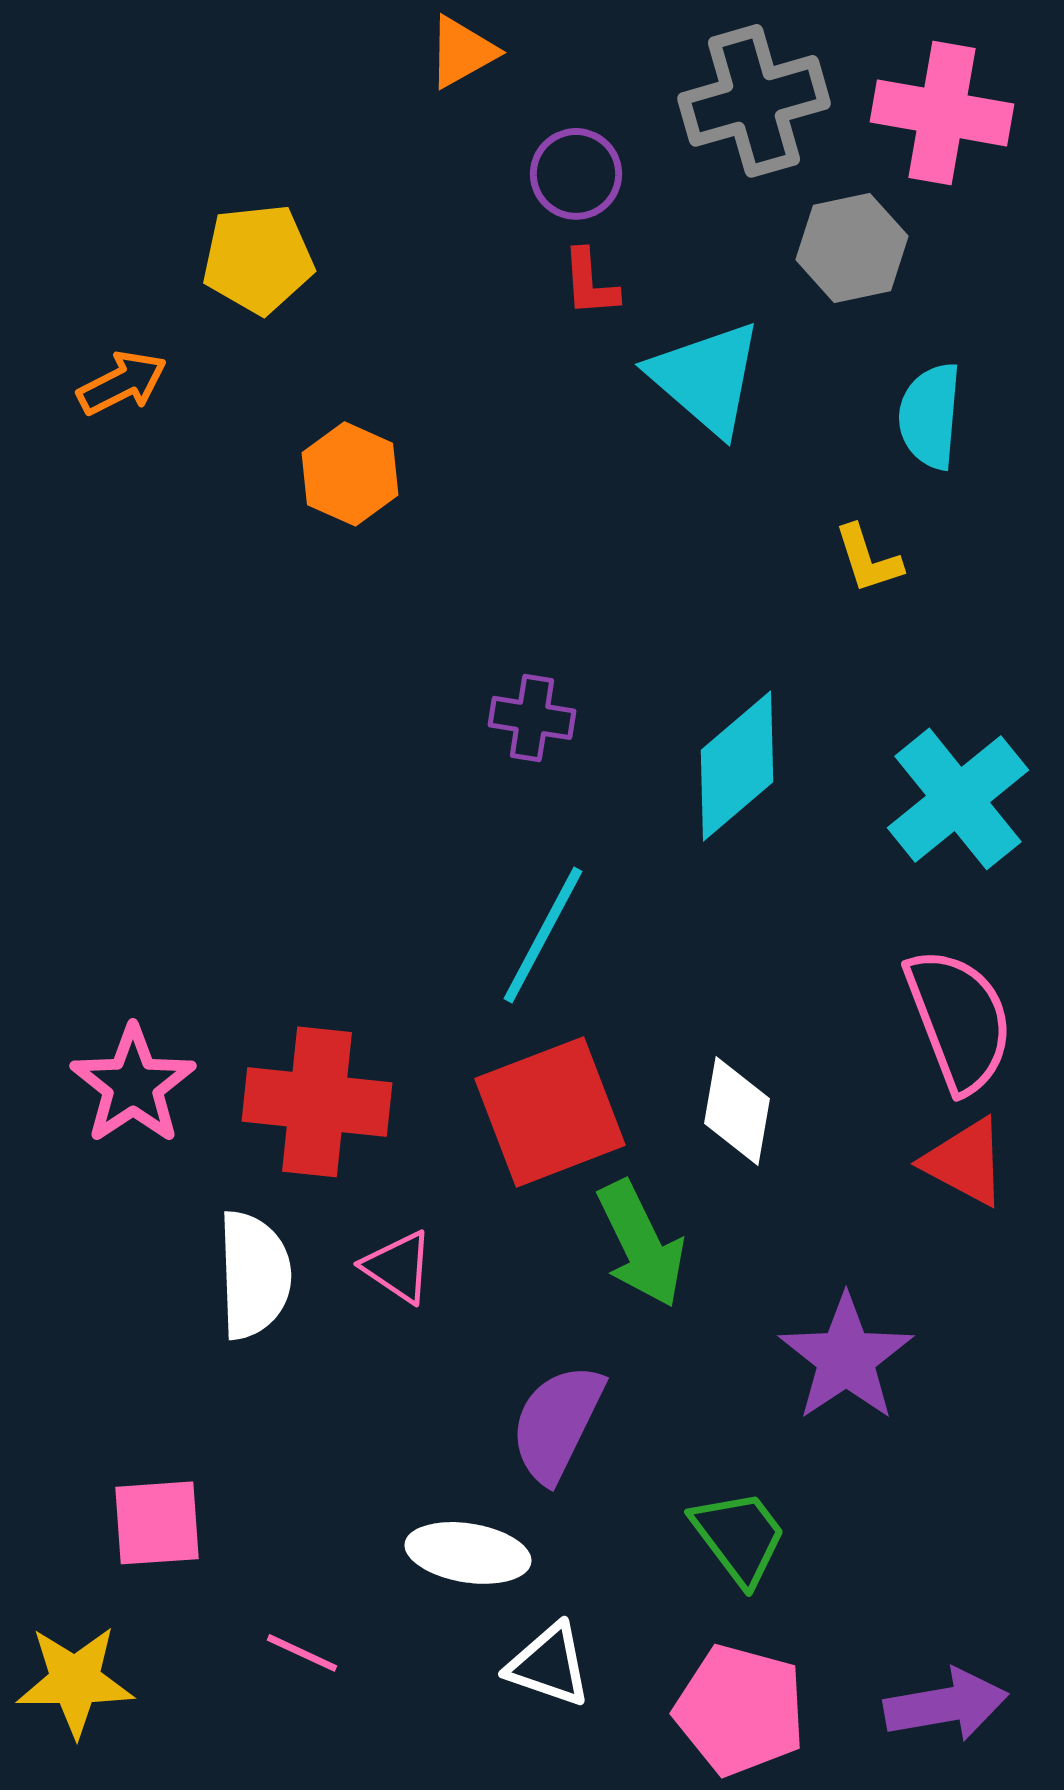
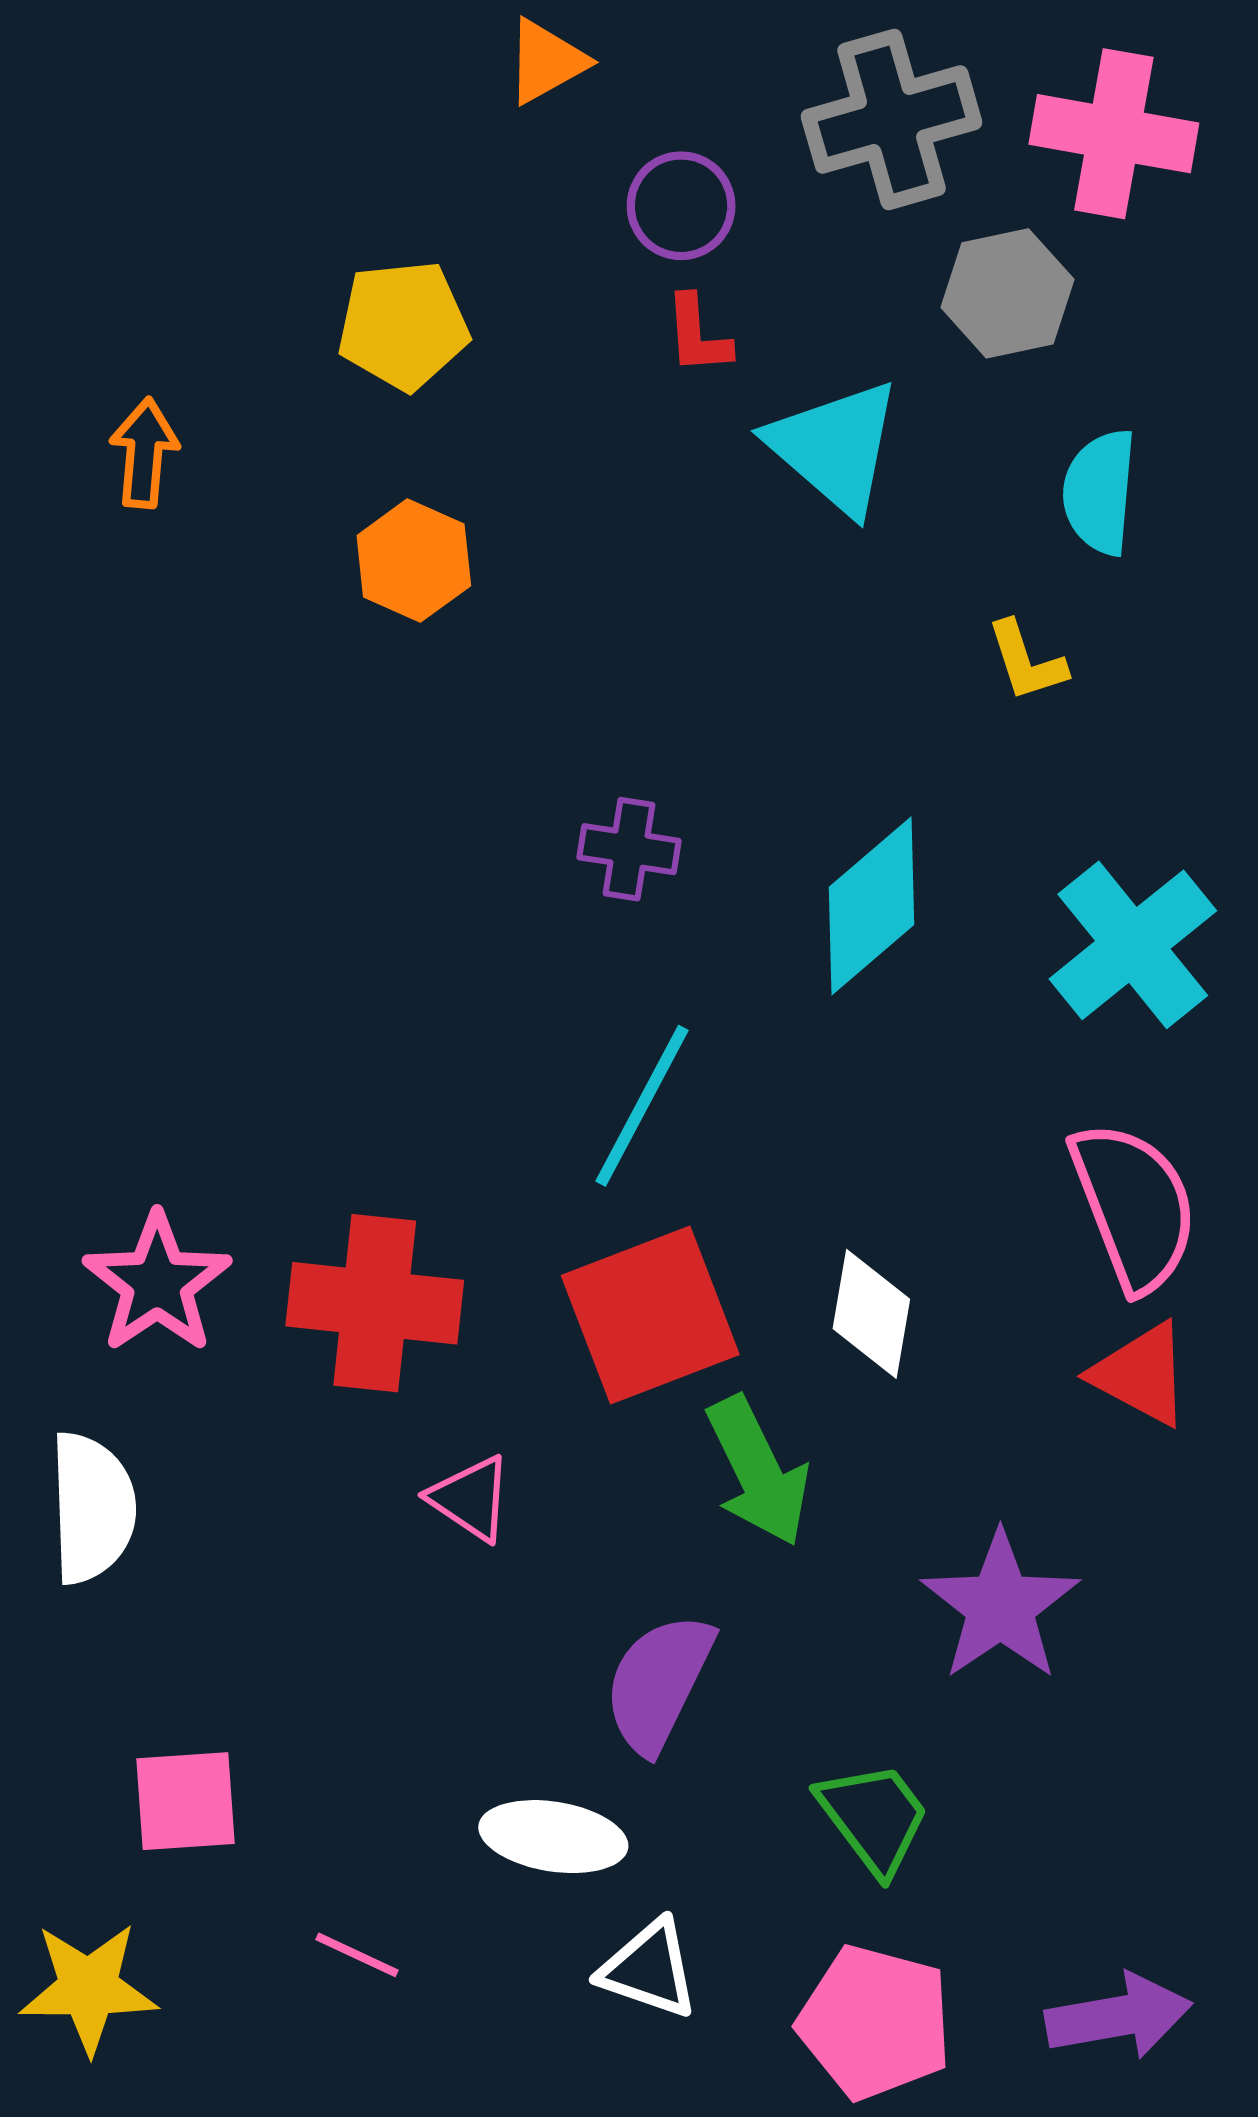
yellow pentagon: (258, 259) -> (403, 325), moved
orange arrow: (122, 383) -> (144, 453), turned -58
white semicircle: (254, 1275) -> (92, 1508), moved

